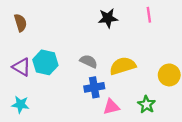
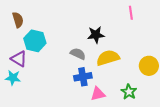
black star: (108, 18) -> (96, 35), moved
cyan hexagon: (45, 62) -> (35, 41), moved
cyan star: (20, 104) -> (13, 78), moved

